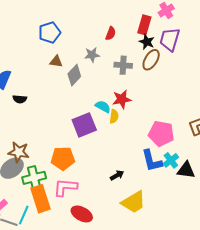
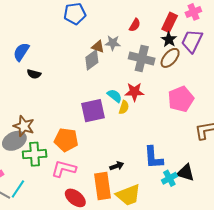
brown triangle: (56, 61) -> (98, 47), moved
gray cross: (123, 65) -> (142, 59), size x1.4
pink pentagon: (161, 134) -> (181, 99), moved, turned 30
cyan cross: (171, 160) -> (169, 178), moved
orange rectangle: (40, 199) -> (102, 186), moved

